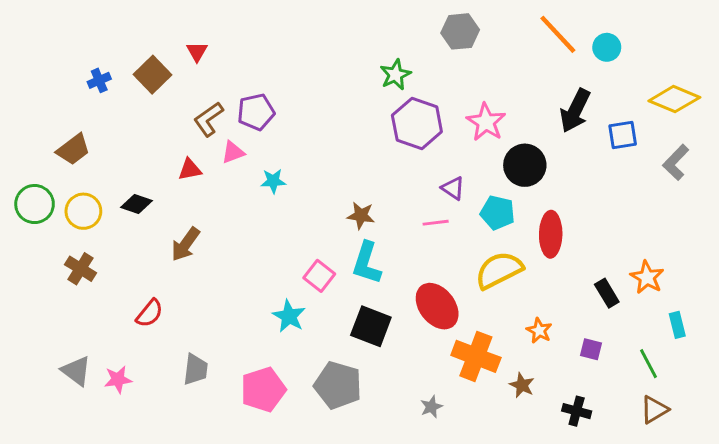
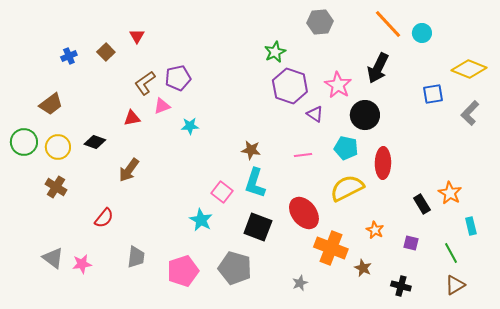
brown square: (152, 75) -> (106, 52), size x0.7
black arrow: (575, 111) -> (378, 68), moved
purple triangle: (453, 188) -> (315, 114), moved

